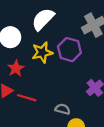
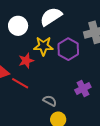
red star: (16, 68) -> (26, 61), moved

